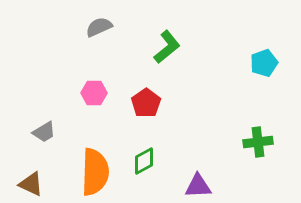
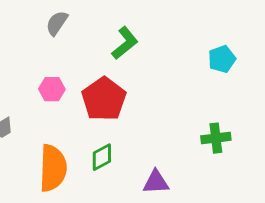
gray semicircle: (99, 27) -> (57, 23), turned -32
red pentagon: (146, 103) -> (104, 99), size x1.5

